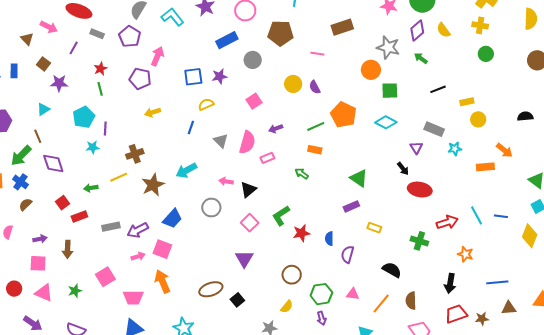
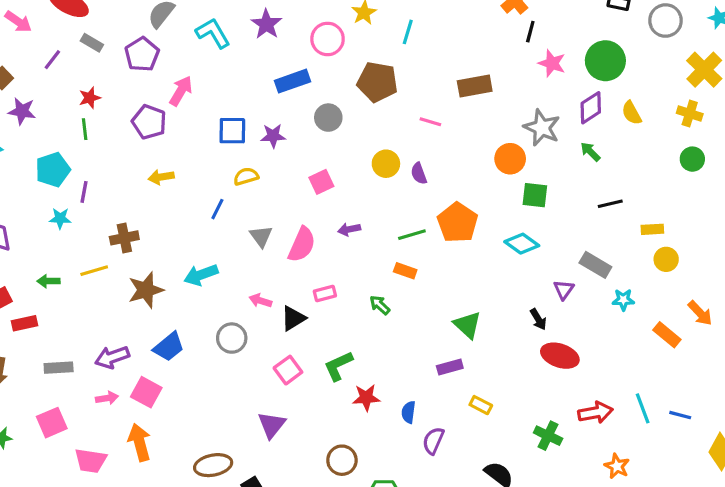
pink rectangle: (267, 158) -> (325, 293), moved
orange rectangle: (485, 167) -> (667, 335), turned 36
gray rectangle: (111, 227) -> (59, 368), moved

